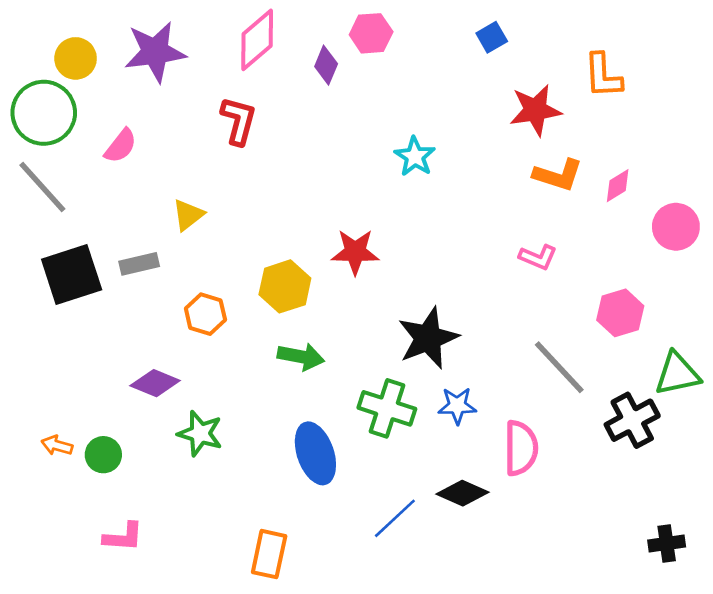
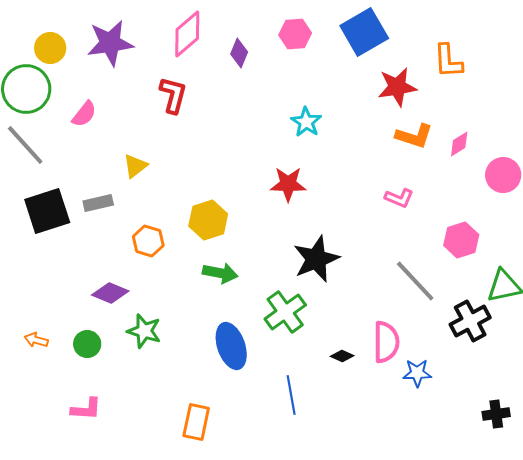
pink hexagon: (371, 33) -> (295, 34), moved
blue square: (492, 37) -> (364, 32), size x2.0
red star: (355, 252) -> (288, 184), moved
blue star: (457, 406) -> (417, 373), moved
green cross: (387, 408) -> (285, 312), turned 36
green circle: (103, 455) -> (87, 344), moved
black diamond: (463, 493) -> (342, 356), moved, size x0.6
blue line: (395, 518) -> (291, 395), turned -57

